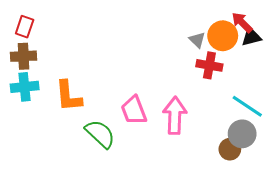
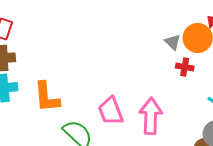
red cross: (209, 65) -> (185, 67), size x0.7

